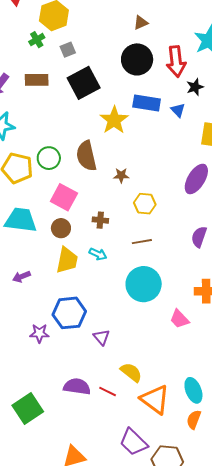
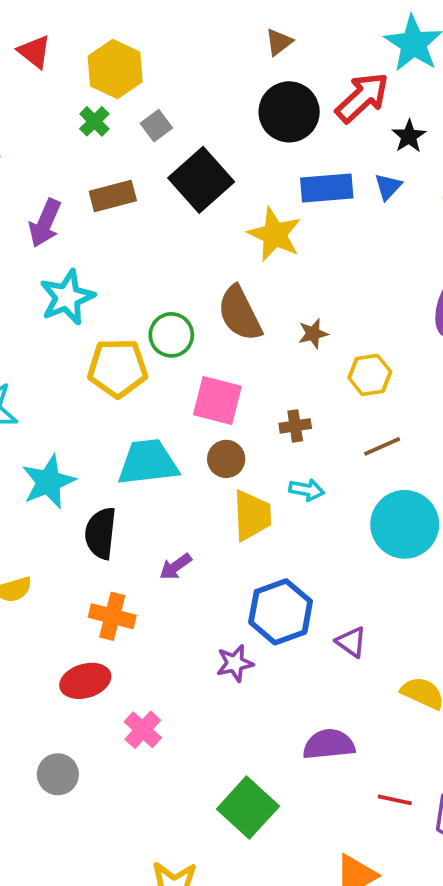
red arrow: (176, 61) -> (362, 98), turned -112
blue triangle: (178, 110) -> (388, 187), turned 42
red line: (108, 391) -> (395, 800), moved

